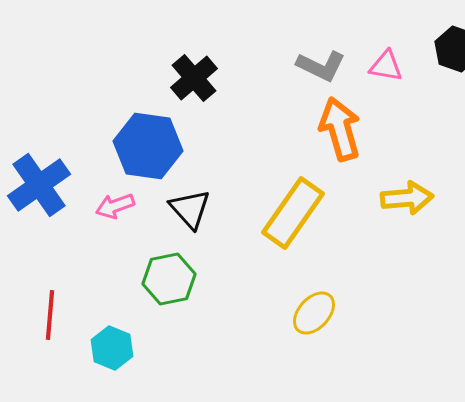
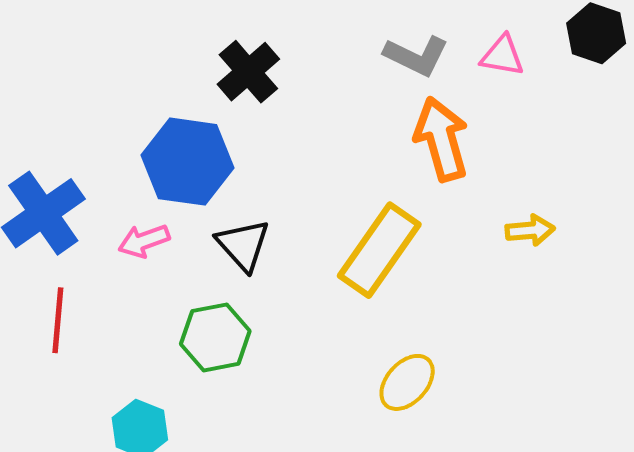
yellow arrow: (407, 198) -> (530, 230), size x0.7
red line: (50, 315) -> (58, 320), moved

